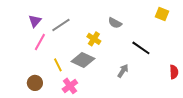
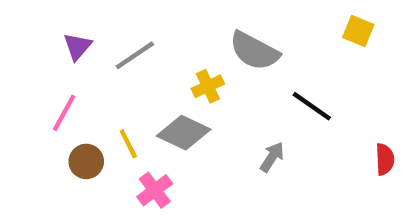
gray semicircle: (115, 23) -> (254, 51), size x1.6
yellow cross: (94, 39) -> (208, 86), turned 32
pink line: (40, 42) -> (64, 113), moved
brown circle: (35, 83) -> (86, 161), moved

